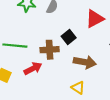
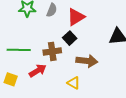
red triangle: (95, 19) -> (76, 17), moved
yellow triangle: (78, 88) -> (74, 83), moved

